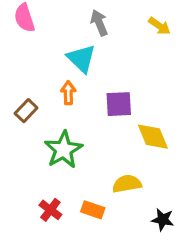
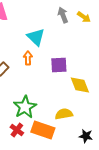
gray arrow: (99, 23) -> (63, 15), moved
green star: (63, 150) -> (25, 107), moved
orange rectangle: (93, 210) -> (43, 130), size x1.6

